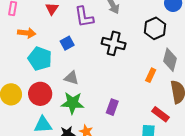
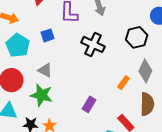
purple rectangle: (112, 107) -> (89, 104), moved

